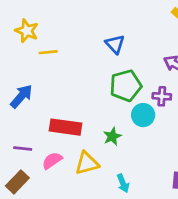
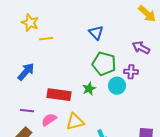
green pentagon: (126, 86) -> (104, 64), turned 30
green star: (112, 136) -> (89, 89), moved

